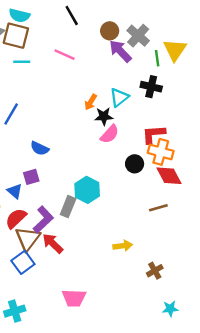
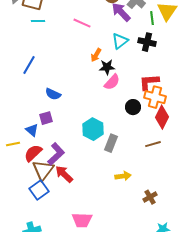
pink line: (65, 55) -> (82, 23), moved
cyan triangle: (119, 97) -> (120, 41), moved
red diamond: (169, 176) -> (162, 117), turned 55
gray rectangle: (68, 207) -> (111, 143), moved

